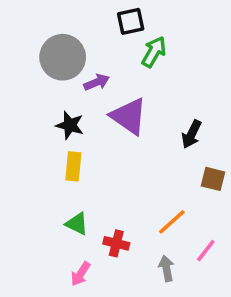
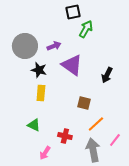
gray circle: (63, 57) -> (25, 46), moved
brown square: (213, 179) -> (84, 103), moved
green triangle: (77, 224) -> (34, 125), moved
gray arrow: (166, 268) -> (93, 150), size x1.6

